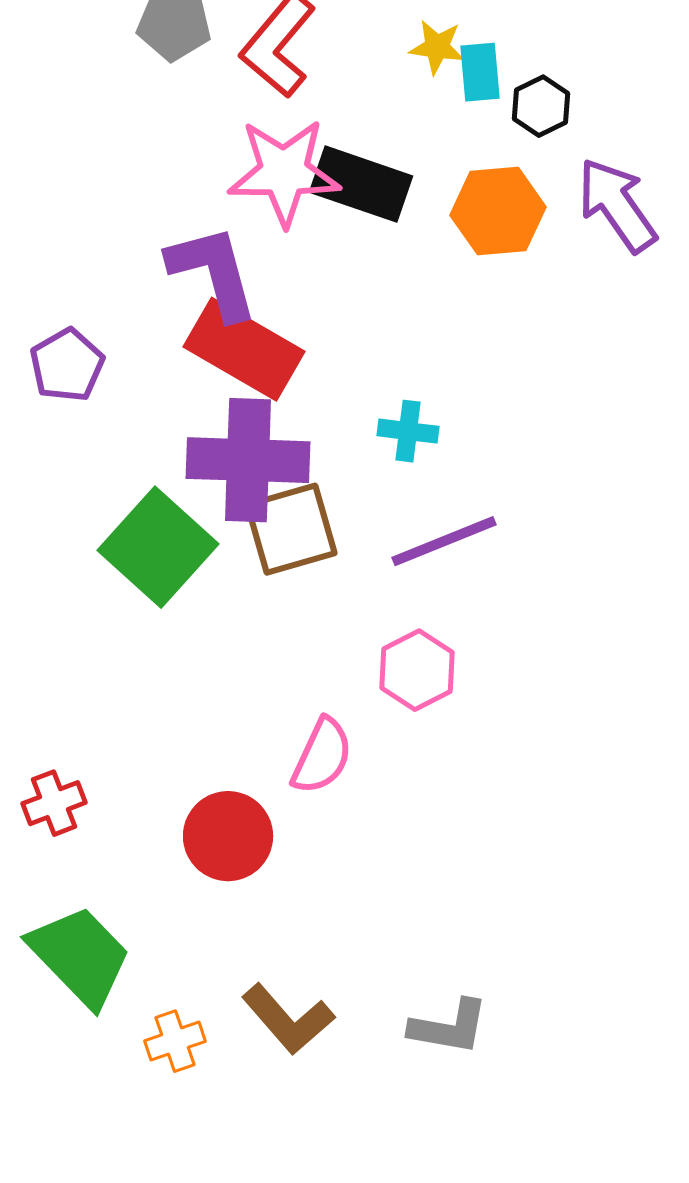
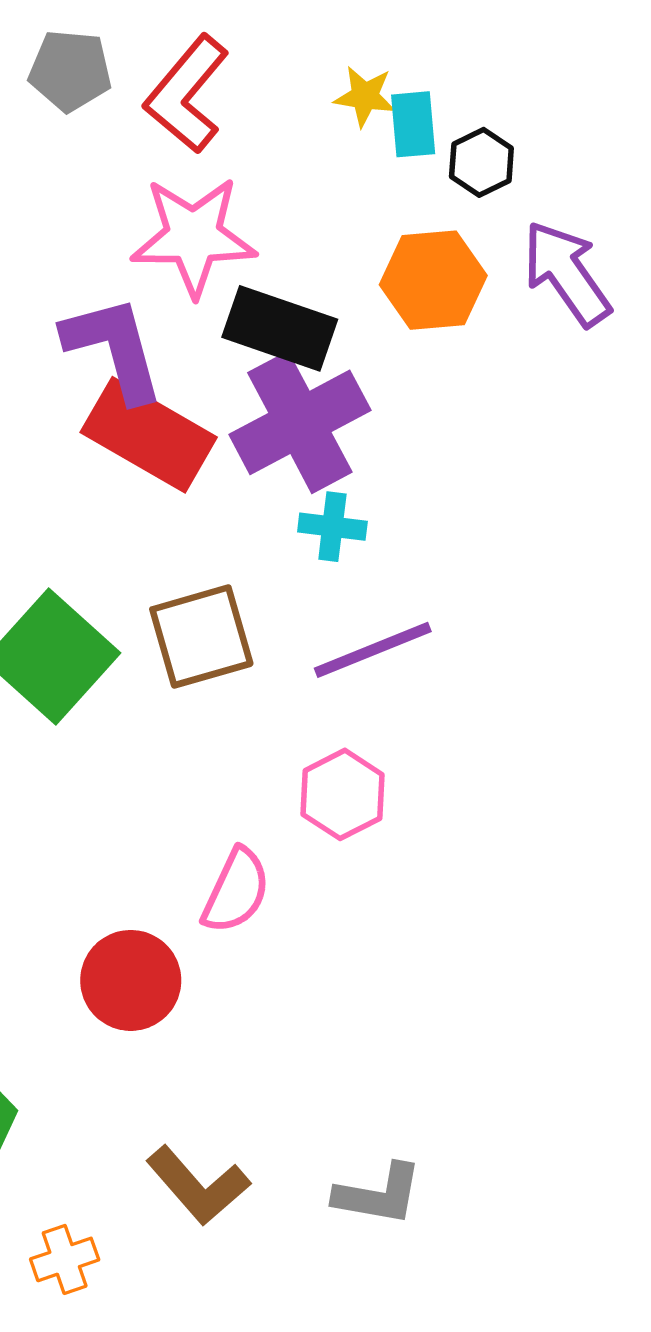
black rectangle: (361, 184) -> (280, 328), moved
purple cross: (248, 460) -> (300, 422), moved, turned -30
orange cross: (175, 1041) -> (65, 1259), moved

